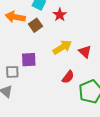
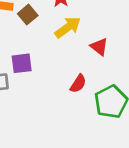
yellow arrow: (62, 47) -> (68, 27), moved

